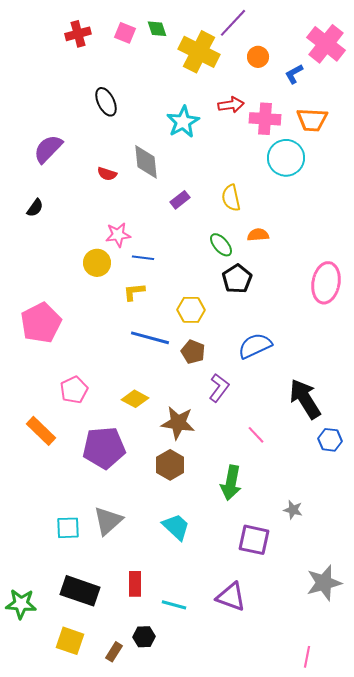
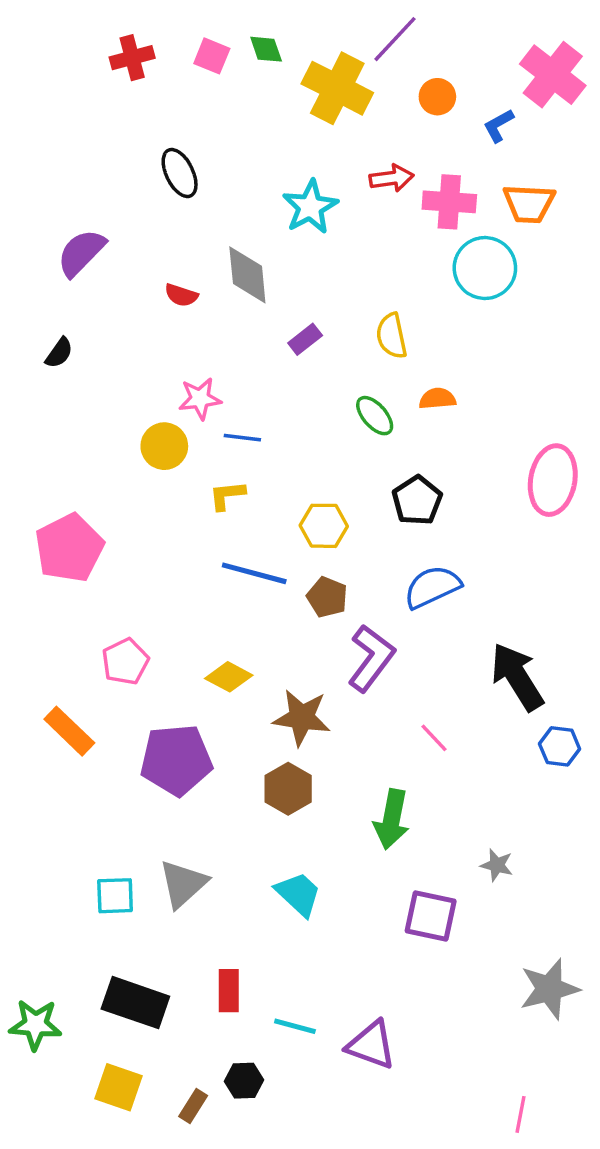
black pentagon: (237, 279) -> (417, 500), moved
purple L-shape: (219, 388) -> (371, 658), size x1.4
purple triangle: (231, 597) -> (371, 1045), moved

